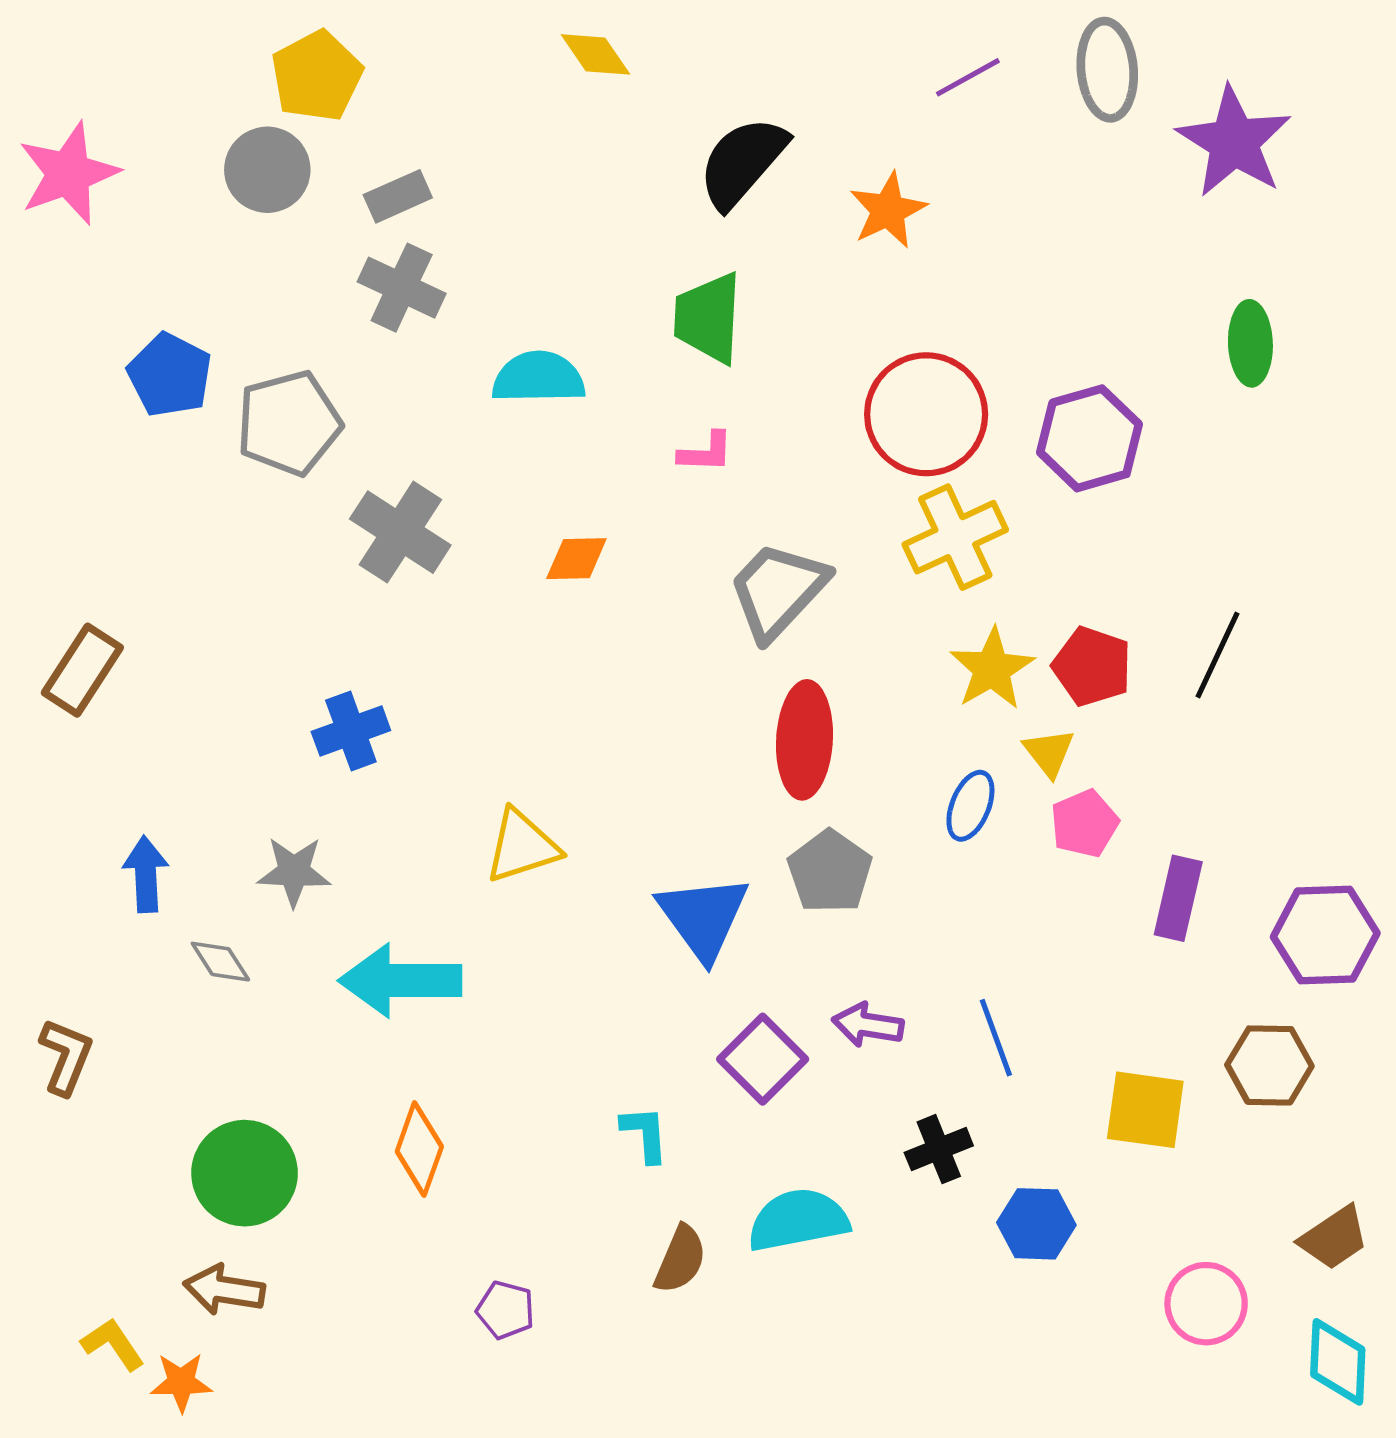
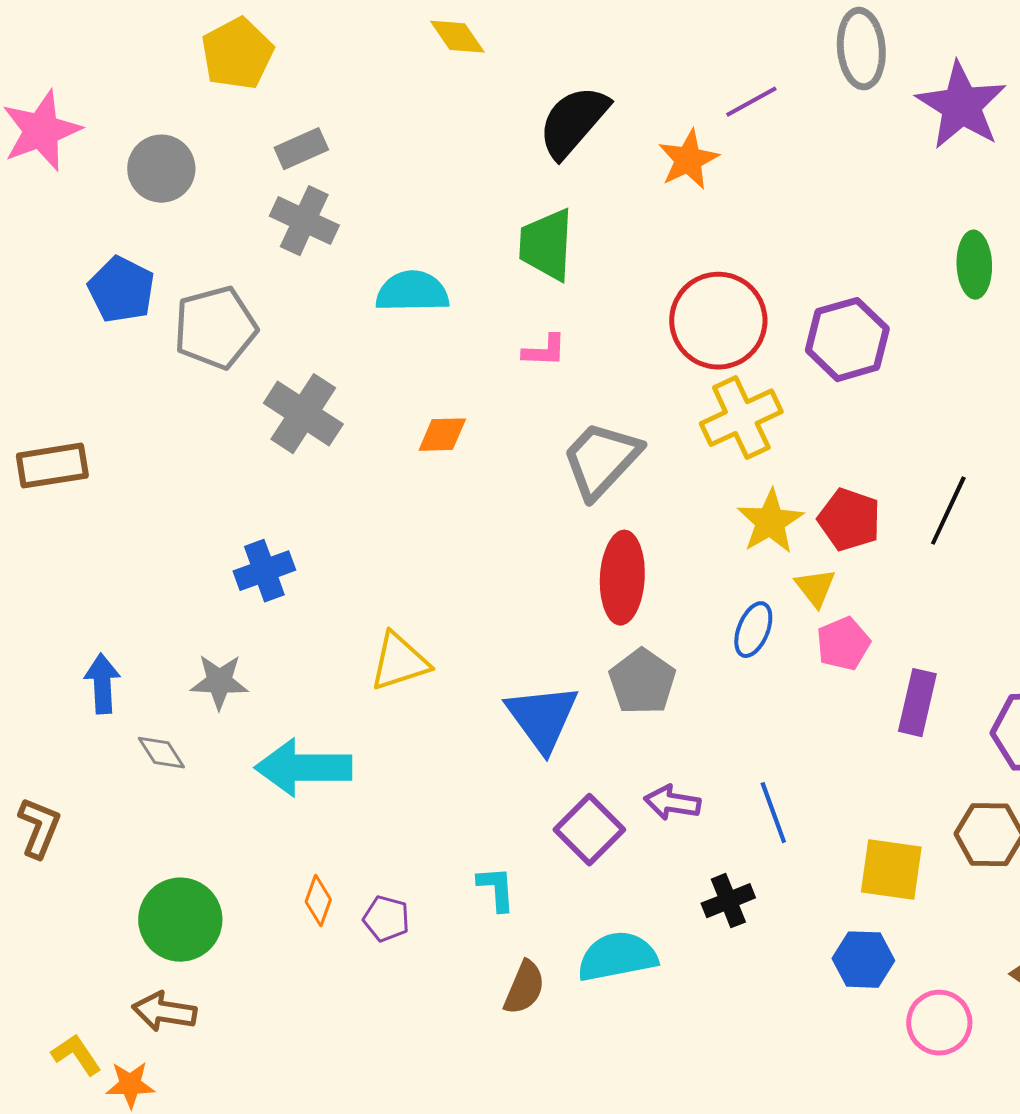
purple line: (968, 77) -> (751, 102), moved
gray circle: (267, 170) -> (161, 169), moved
brown rectangle: (82, 670) -> (52, 466), moved, turned 48
orange diamond: (419, 1149) -> (318, 901), size x0.7
blue hexagon: (1036, 1224) -> (863, 960), moved
purple pentagon: (505, 1310) -> (386, 919), moved

